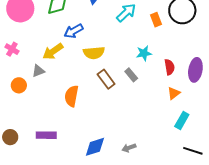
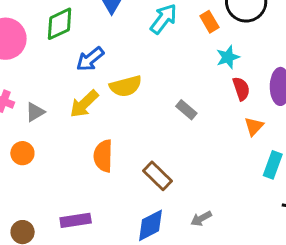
yellow arrow: (53, 51) -> (84, 104), moved
cyan star: (144, 53) -> (228, 57), moved
gray triangle: (38, 71) -> (35, 112), moved
brown rectangle: (106, 79) -> (157, 176), moved

